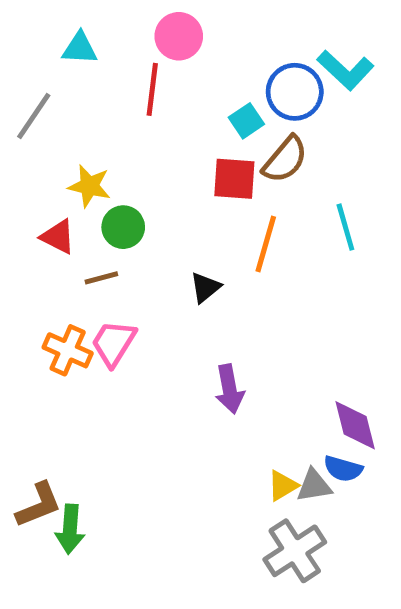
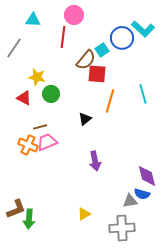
brown semicircle: (285, 159) -> (86, 60), moved
brown line: (101, 278) -> (40, 127), moved
pink trapezoid: (114, 343) -> (47, 142), turned 35
yellow triangle: (283, 486) -> (84, 214), moved
gray cross: (295, 551) -> (122, 228), turned 30

